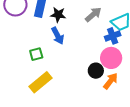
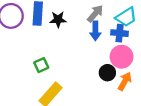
blue arrow: (58, 36) -> (95, 31), moved, turned 36
blue cross: (113, 36) -> (120, 33), turned 35

